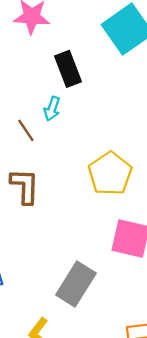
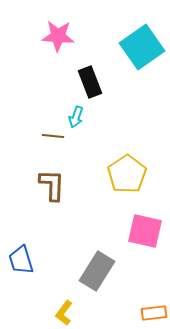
brown line: (26, 130) -> (53, 136), turned -50

